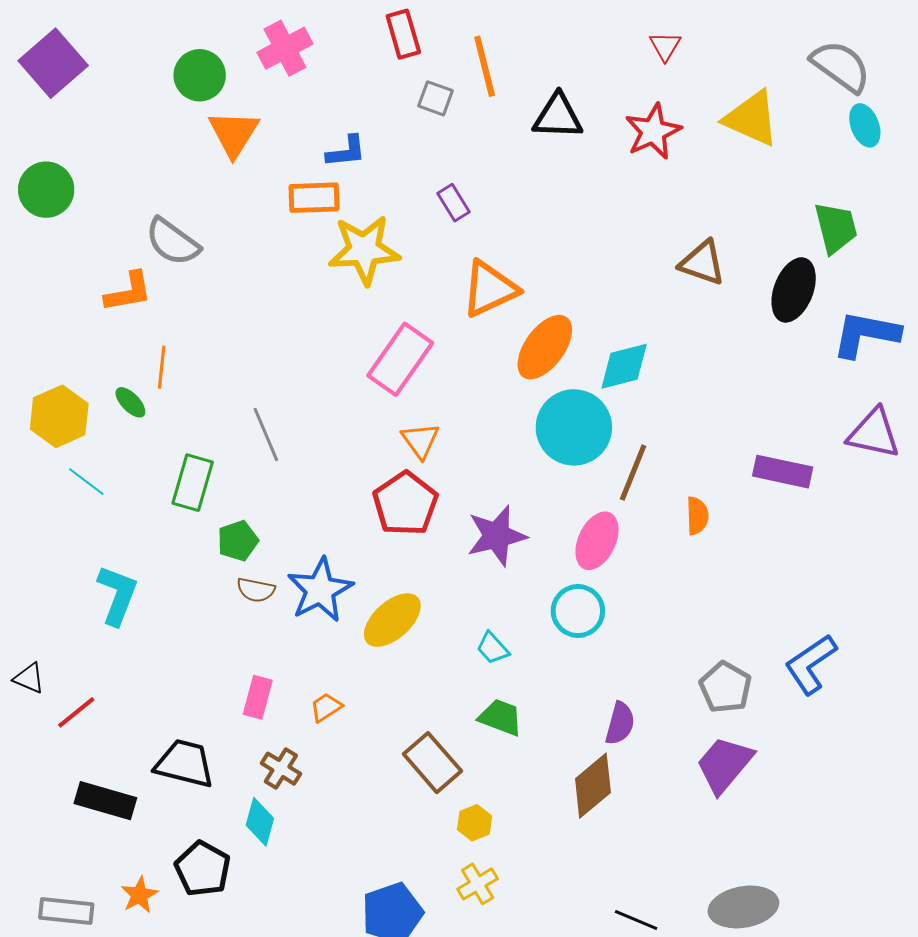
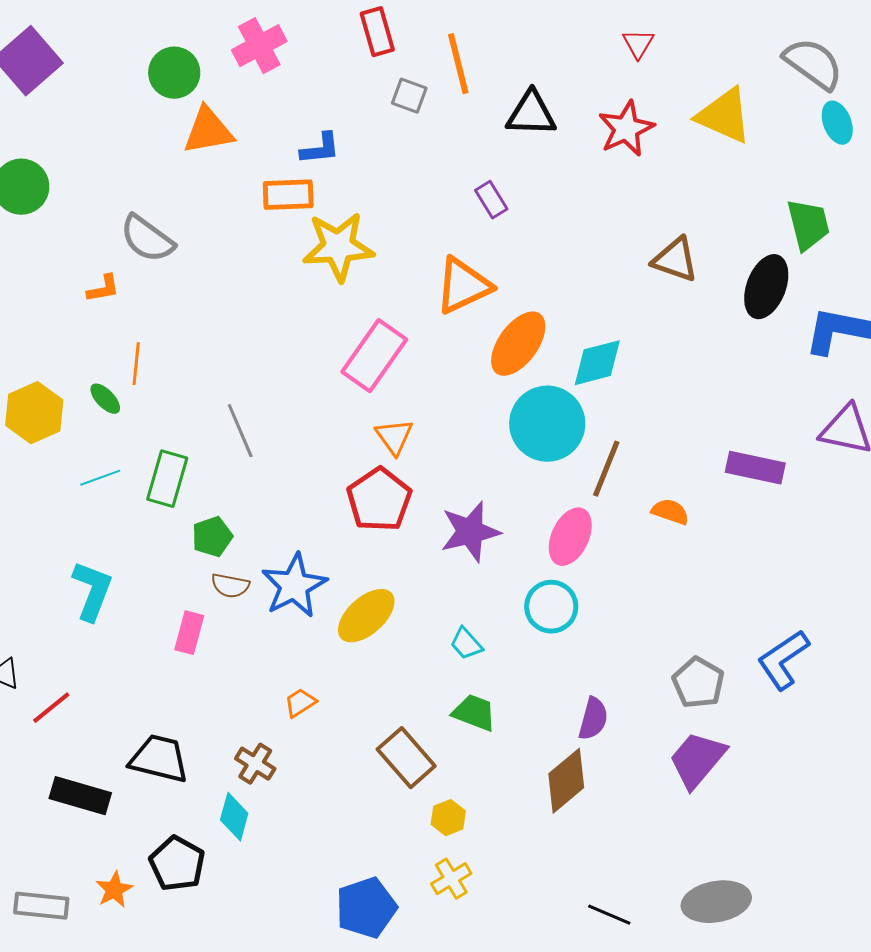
orange triangle: (234, 133) -> (208, 131), turned 48
purple rectangle: (453, 203) -> (491, 200), moved
orange L-shape: (128, 292) -> (103, 289), size x0.7
cyan line: (86, 482) -> (100, 478), moved, turned -57
orange semicircle: (697, 516) -> (670, 512), turned -69
pink rectangle: (258, 697) -> (189, 633), moved

